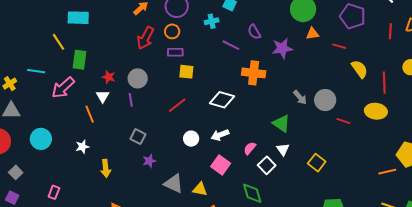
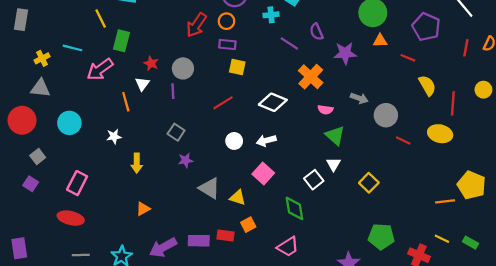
orange cross: (254, 73) -> (311, 77), turned 30
gray arrow: (300, 97) -> (359, 98), moved, turned -35
pink semicircle: (250, 148) -> (325, 110), moved, turned -128
pink rectangle: (54, 192) -> (77, 183), size x1.5

